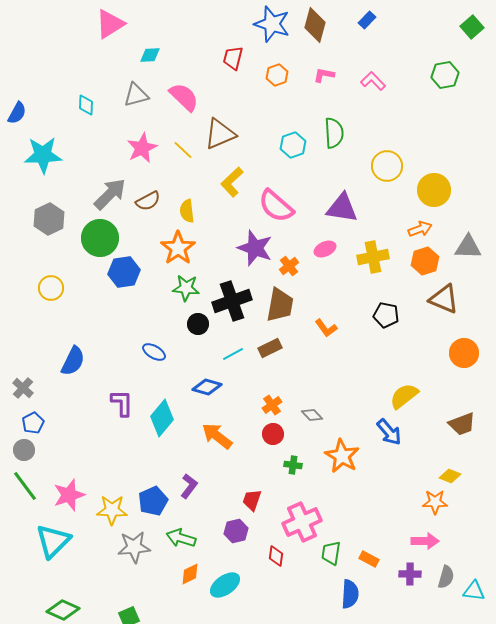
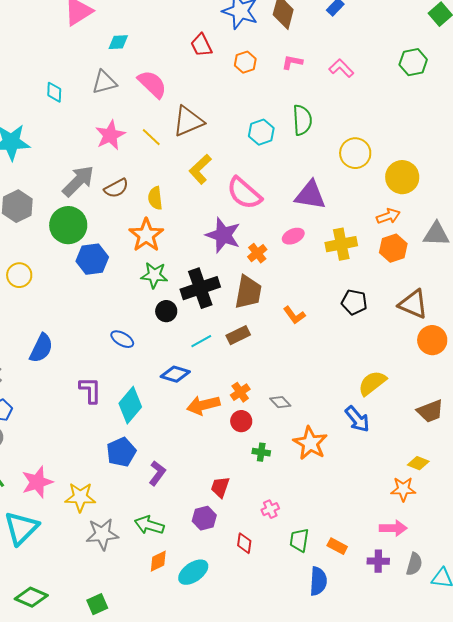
red trapezoid: (233, 58) -> (201, 45), turned -40
brown triangle: (444, 299) -> (413, 304), moved
orange arrow: (217, 436) -> (203, 405), moved, turned -52
blue pentagon: (153, 501) -> (121, 452), moved
pink cross: (302, 522) -> (270, 509), size x0.5

